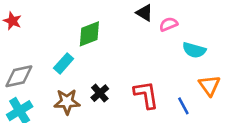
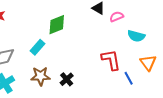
black cross: (100, 93) -> (67, 79), moved
red L-shape: (146, 95) -> (111, 60), moved

